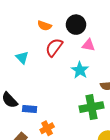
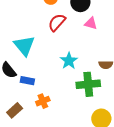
cyan triangle: (22, 58) -> (24, 46), moved, size x1.6
cyan star: (80, 70) -> (69, 61), moved

